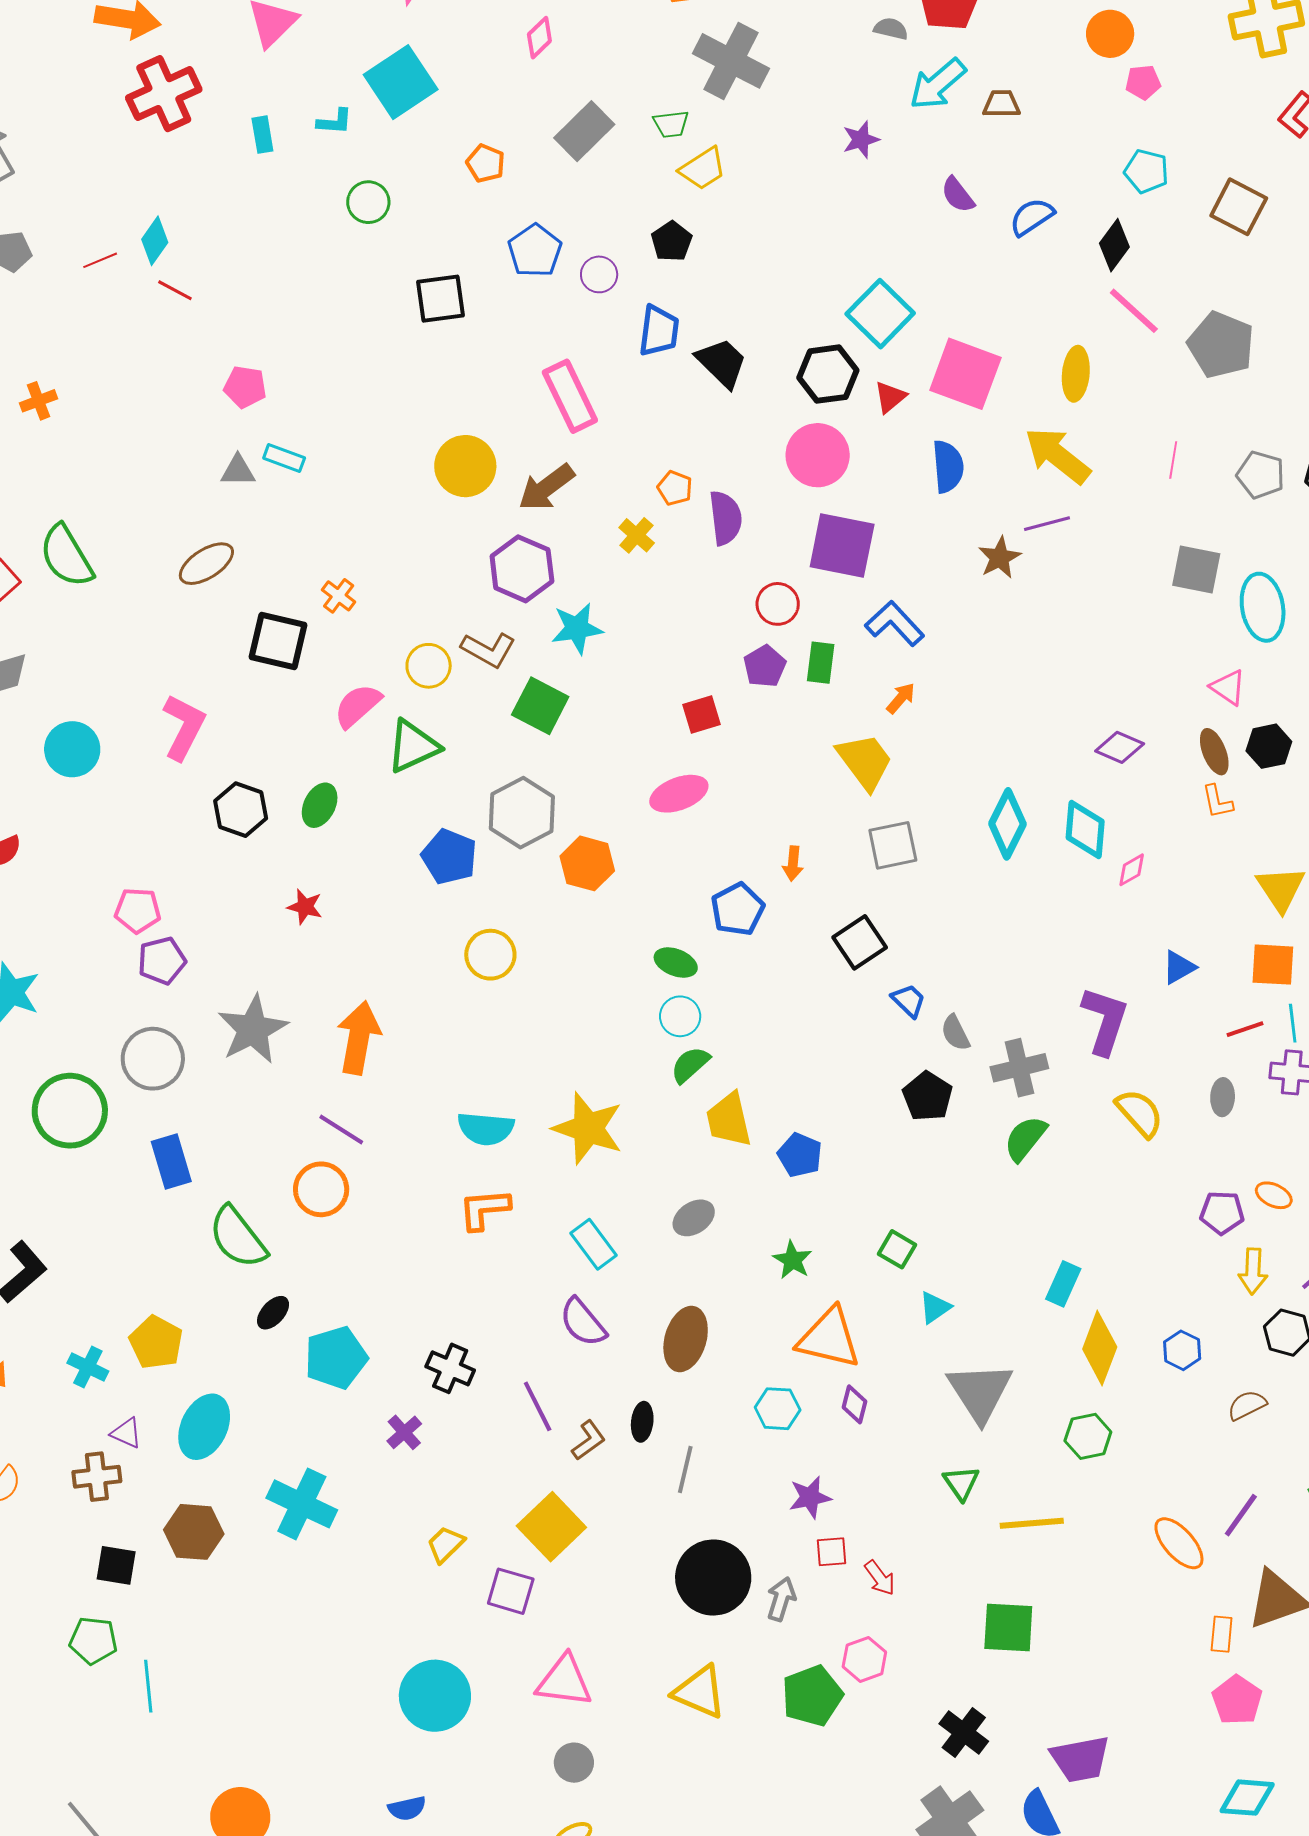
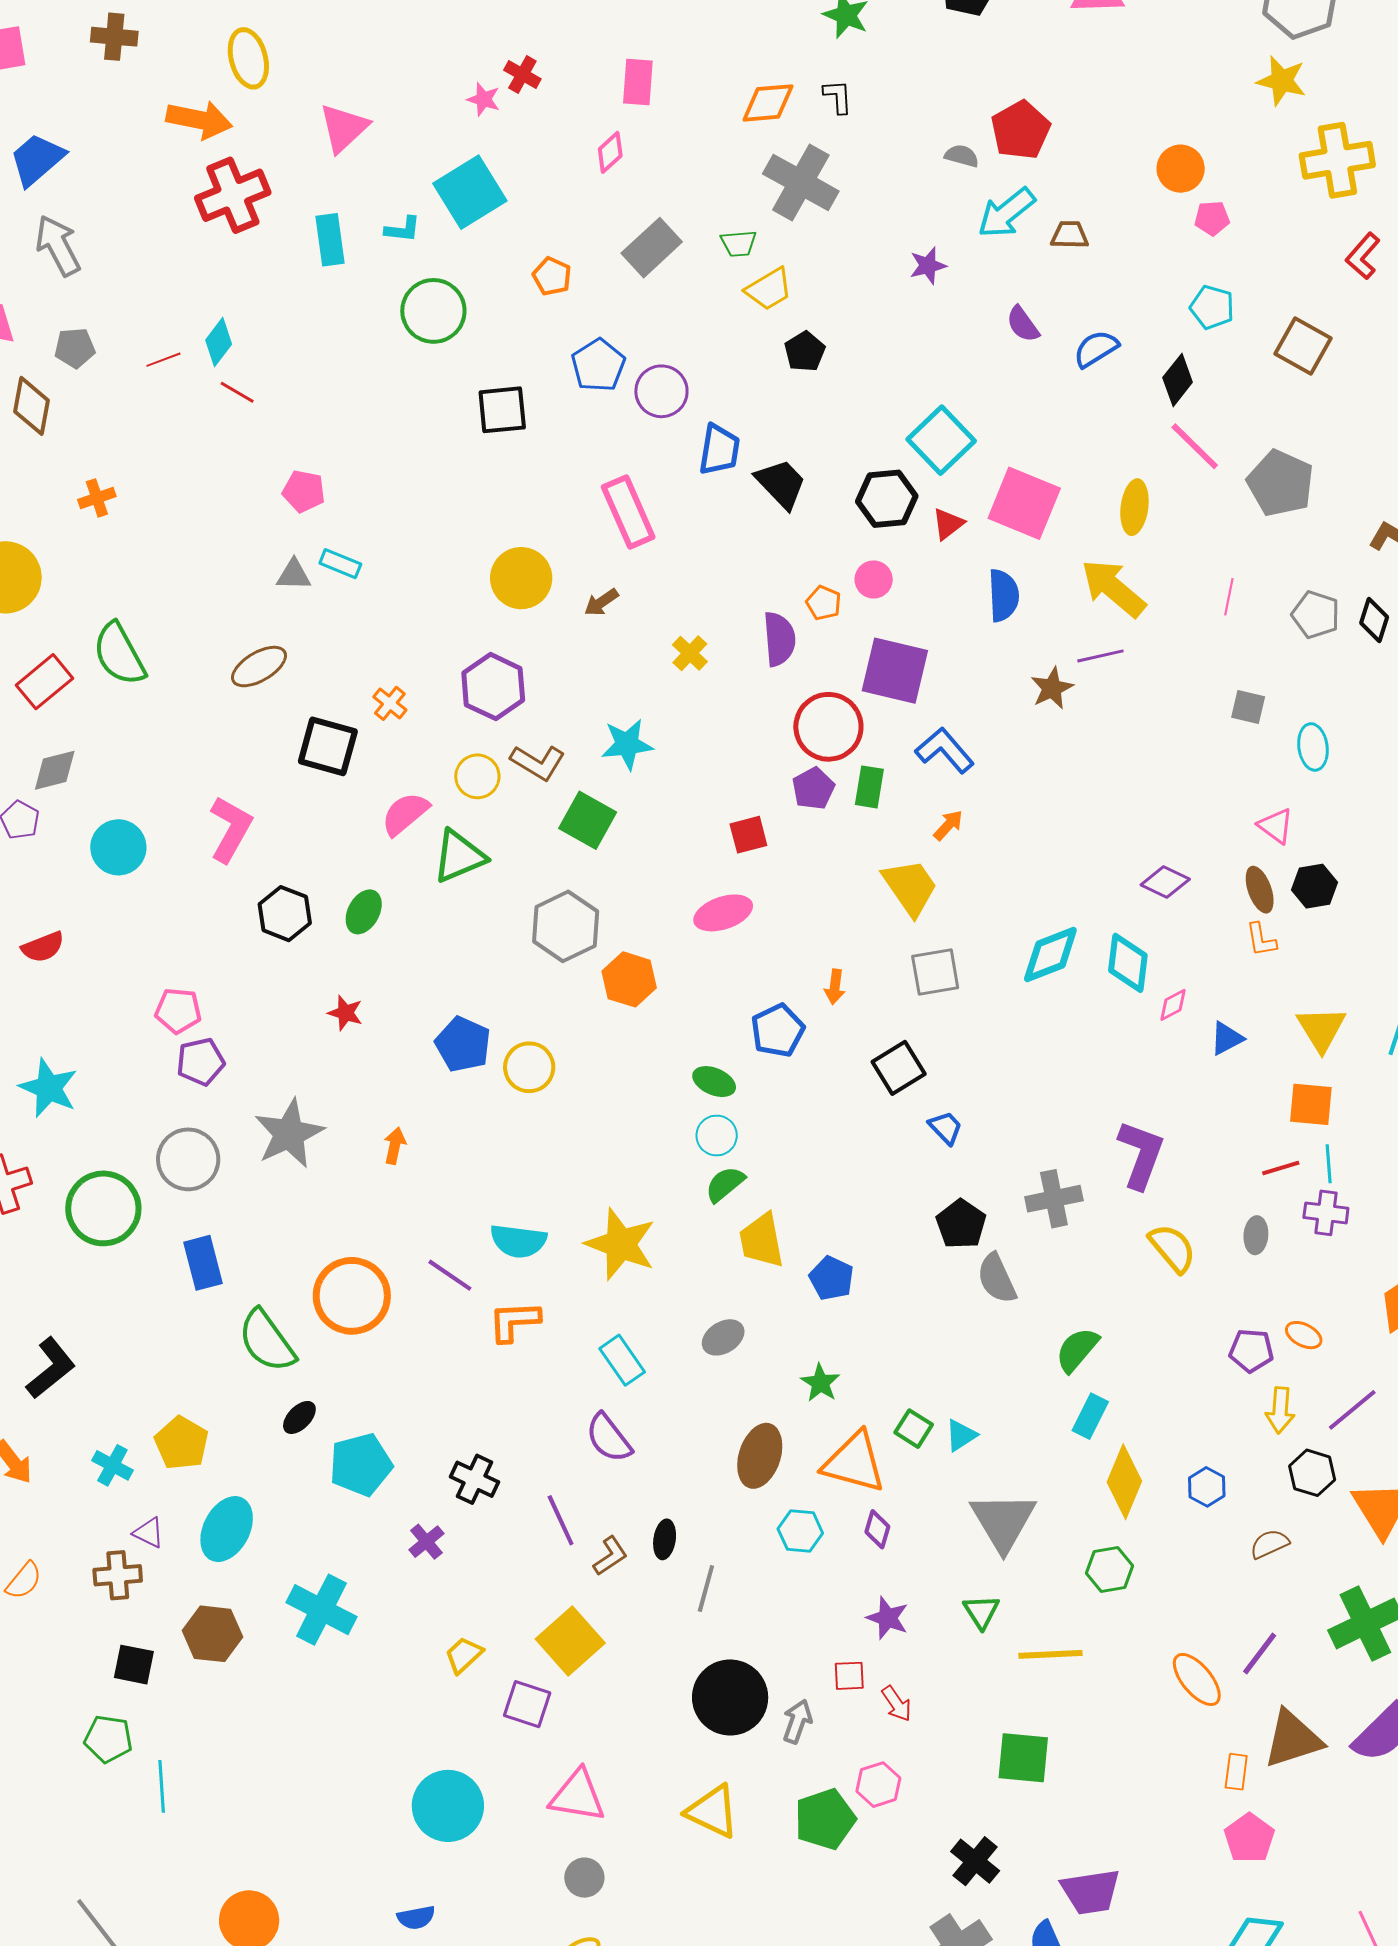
cyan rectangle: (262, 135) -> (330, 240), size x1.4
green circle: (368, 202) -> (433, 311), size x1.5
black pentagon: (672, 241) -> (805, 351), moved
purple circle: (599, 274) -> (661, 391), size x1.4
pink circle: (818, 455) -> (874, 579), size x0.6
brown arrow: (546, 488) -> (601, 602), size x0.6
orange pentagon: (675, 488) -> (824, 603), moved
purple hexagon: (522, 569) -> (493, 687), moved
gray square: (1196, 570) -> (1248, 707), size x0.7
red circle: (778, 604) -> (828, 727), size x1.6
cyan ellipse: (1263, 607) -> (1313, 747), size x0.7
cyan diamond: (1007, 824) -> (1050, 955), turned 40
blue pentagon: (449, 857) -> (463, 1044), moved
blue triangle: (1179, 967) -> (1227, 1038), moved
gray semicircle: (955, 1033) -> (997, 1278), moved, size x1.4
orange arrow: (359, 1038) -> (395, 1146), size x0.5
purple line: (341, 1129) -> (450, 1275), moved
green semicircle: (1025, 1138) -> (1077, 1350), moved
orange circle: (321, 1189) -> (352, 1296), size x1.4
green square: (897, 1249) -> (914, 1429), moved
brown ellipse: (686, 1339) -> (760, 1456), moved
purple star: (810, 1497) -> (888, 1618), moved, turned 30

